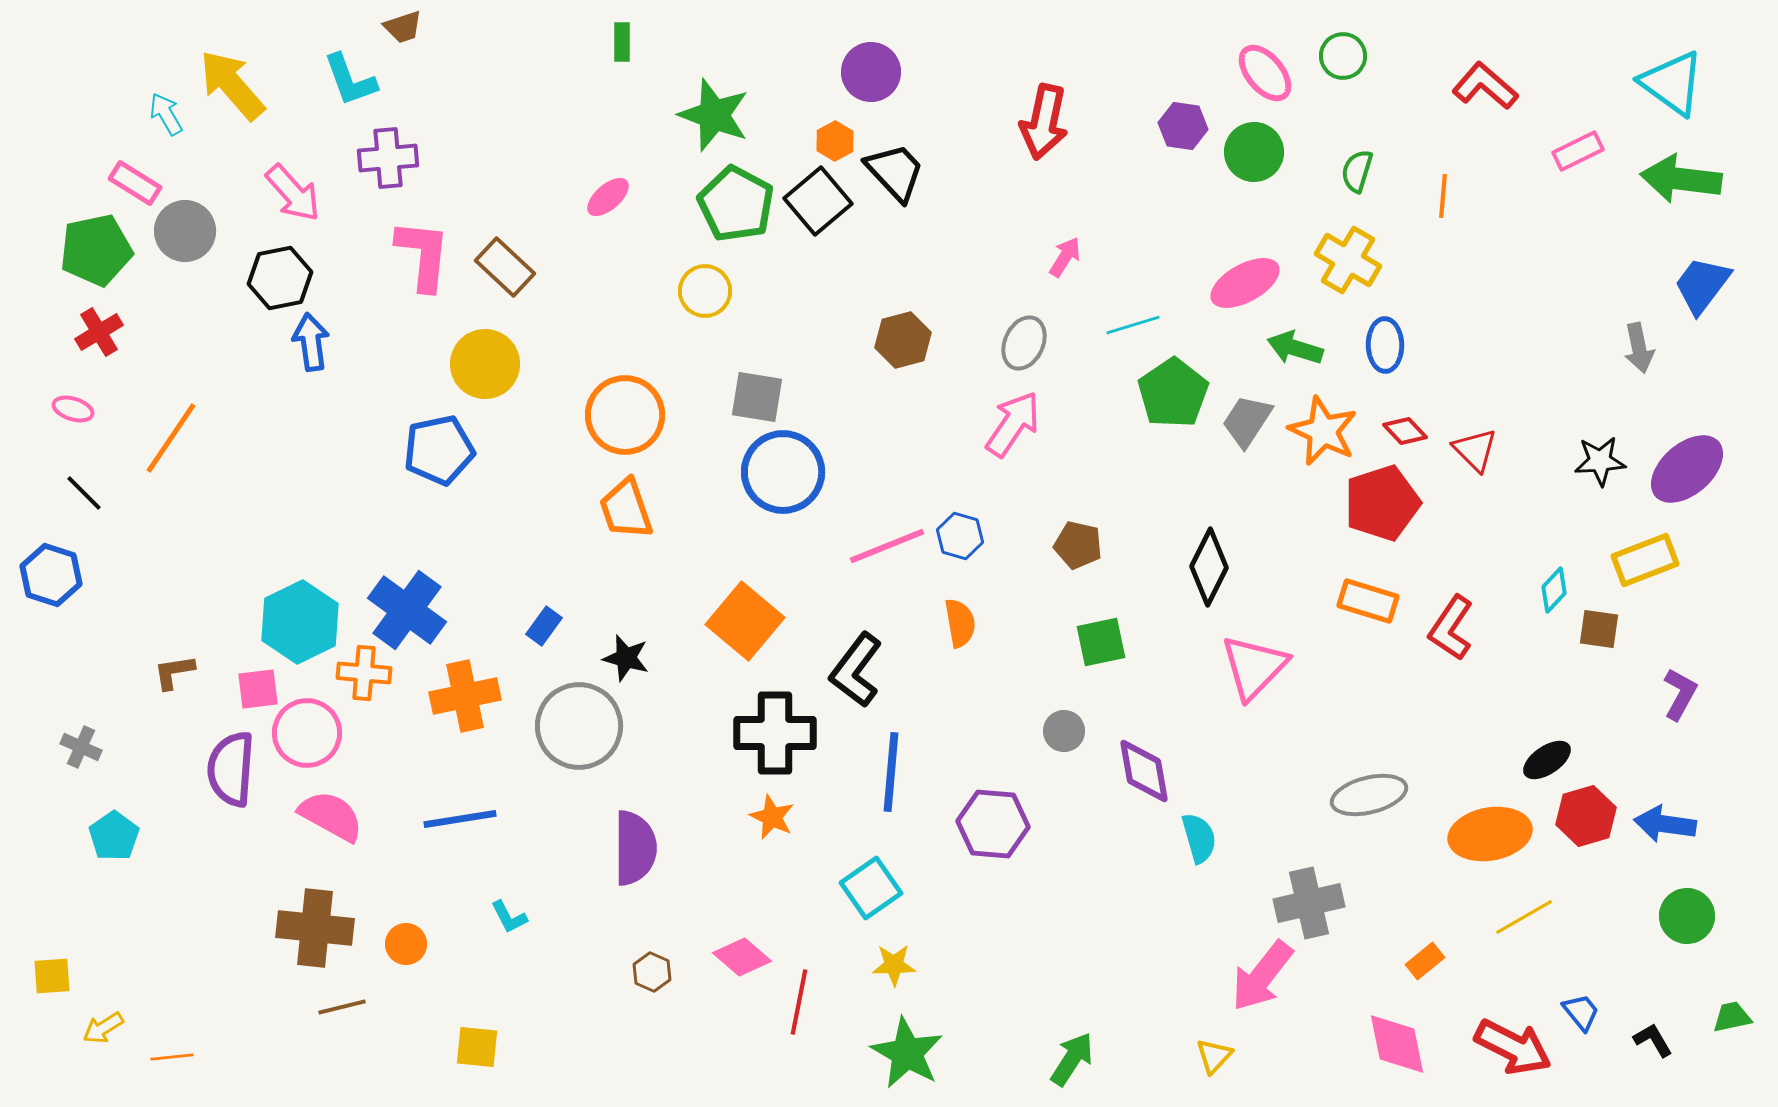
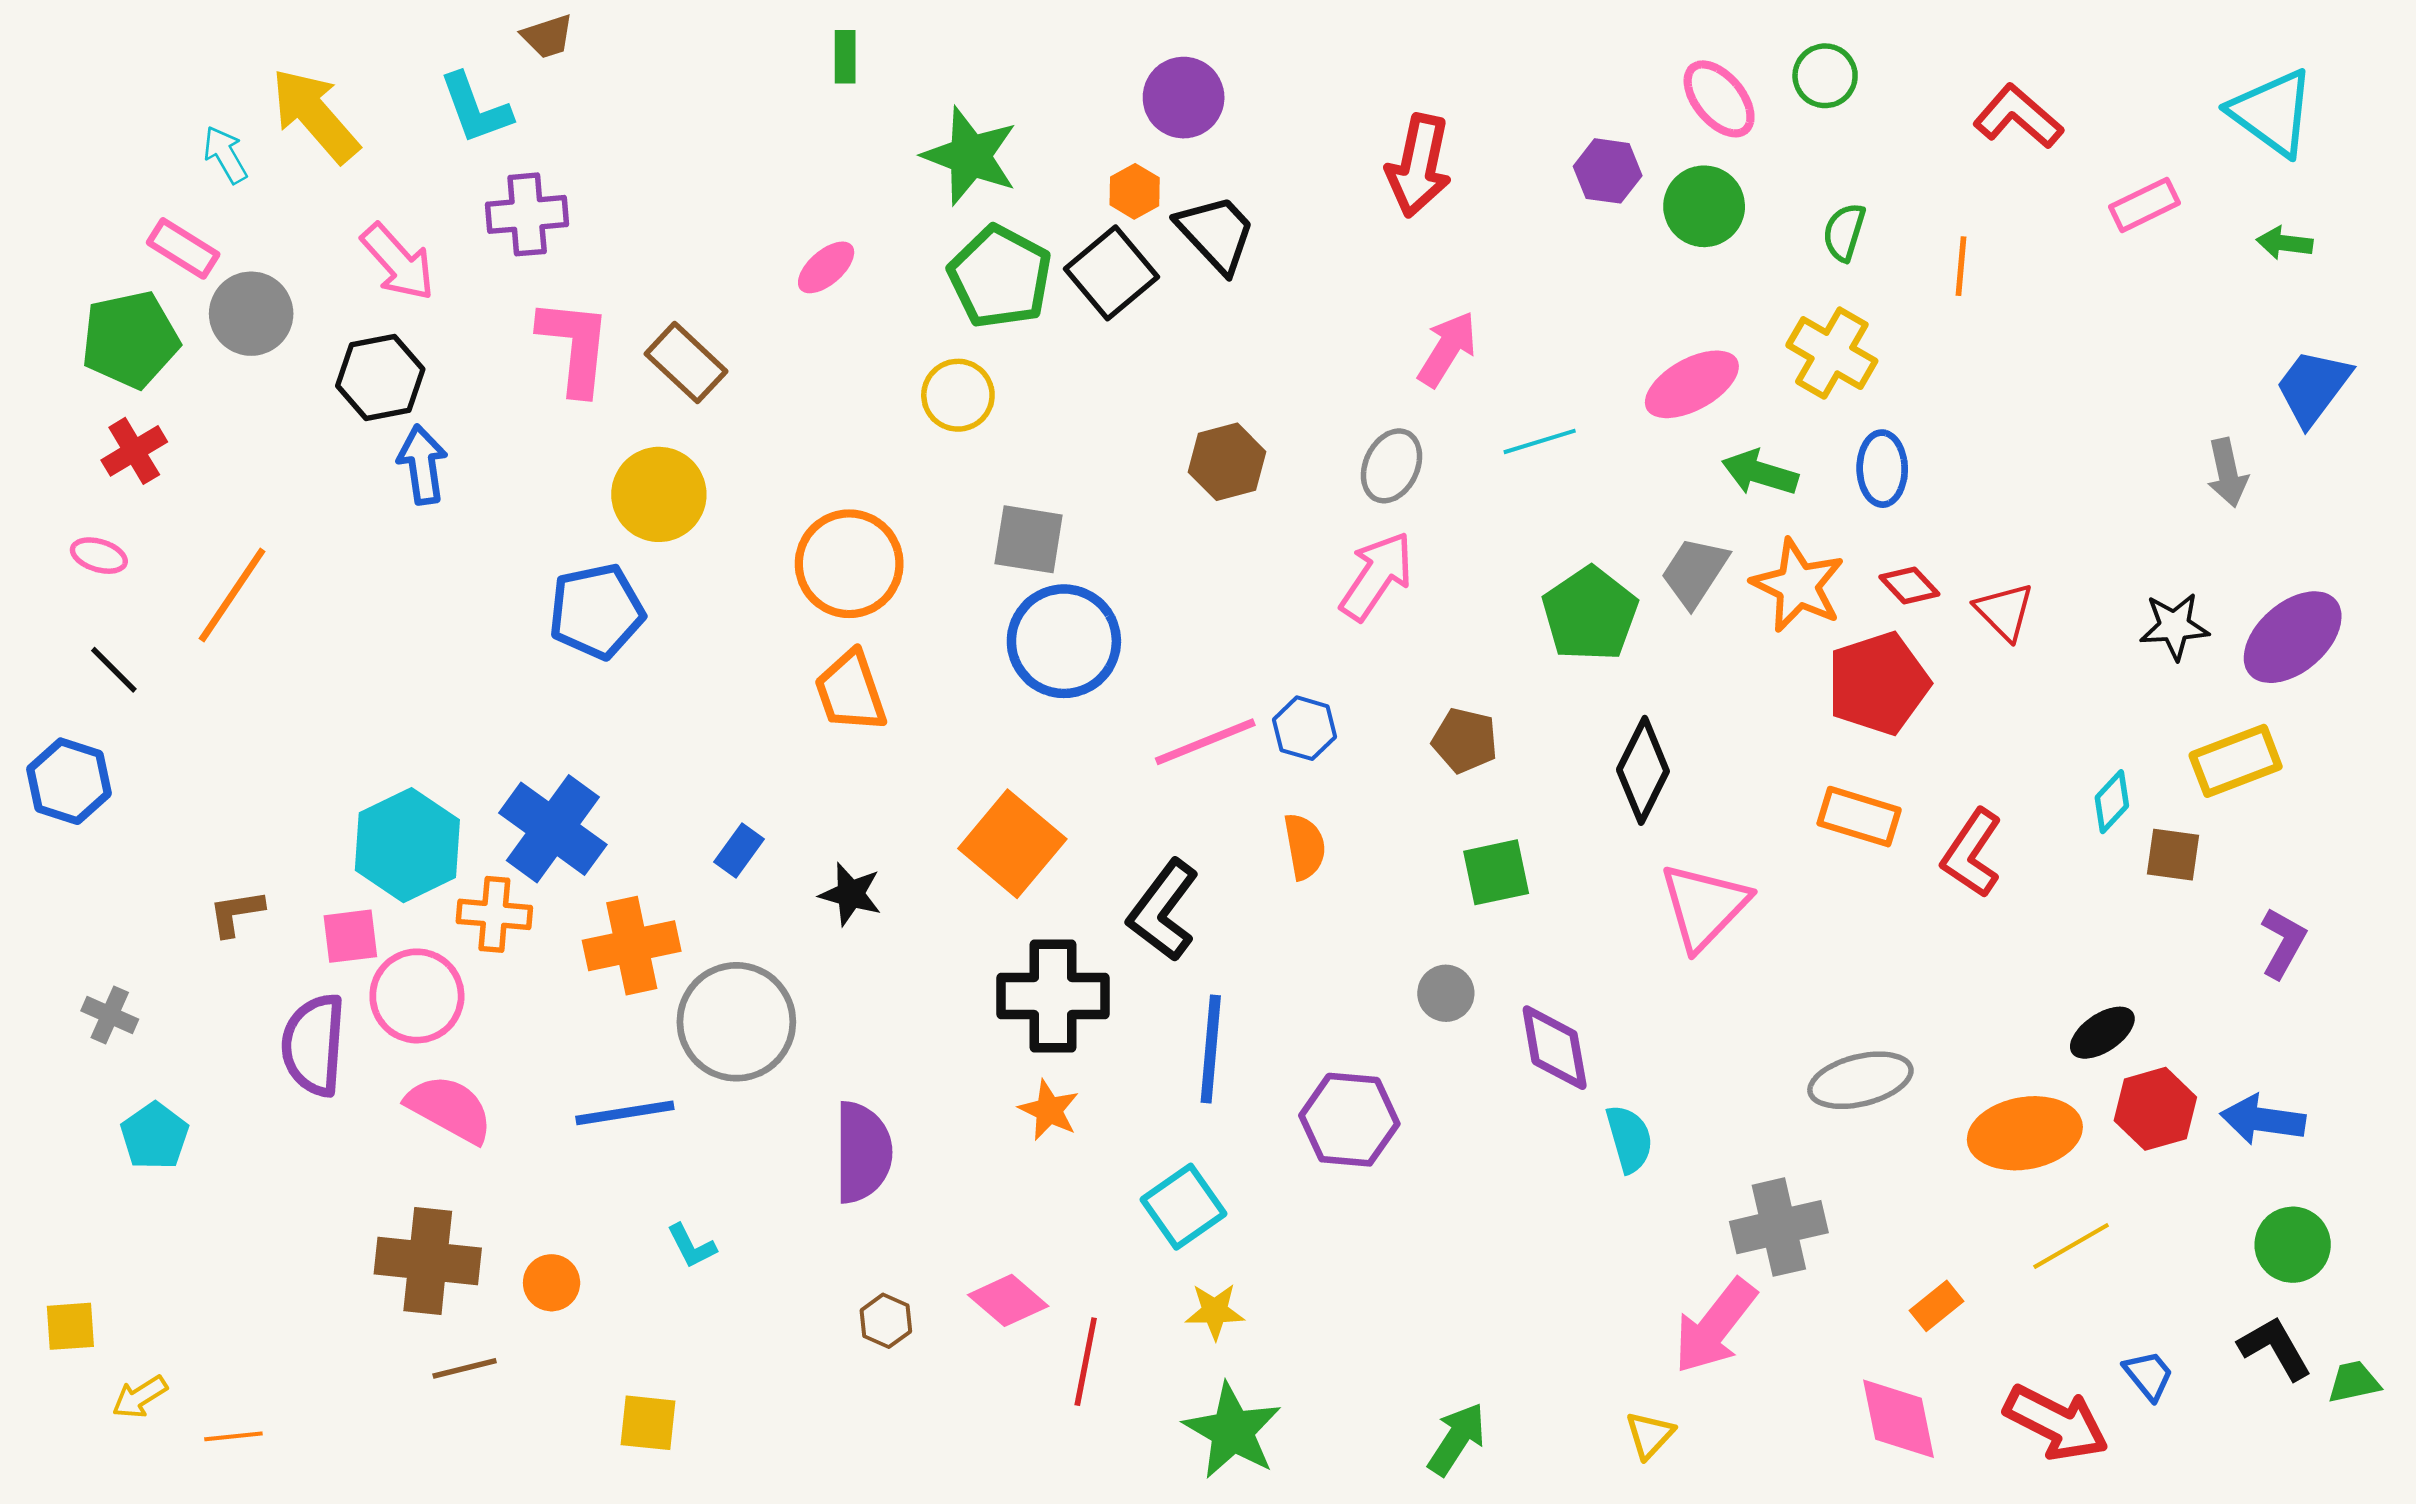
green arrow: (1681, 179) -> (2284, 243), size x0.5
pink arrow: (1065, 257) -> (1447, 349), size x1.4
green pentagon: (1173, 393) -> (1590, 614), moved
gray circle: (579, 726) -> (736, 1022), moved
black L-shape: (1653, 1040) -> (2275, 1348), moved, size x1.4

